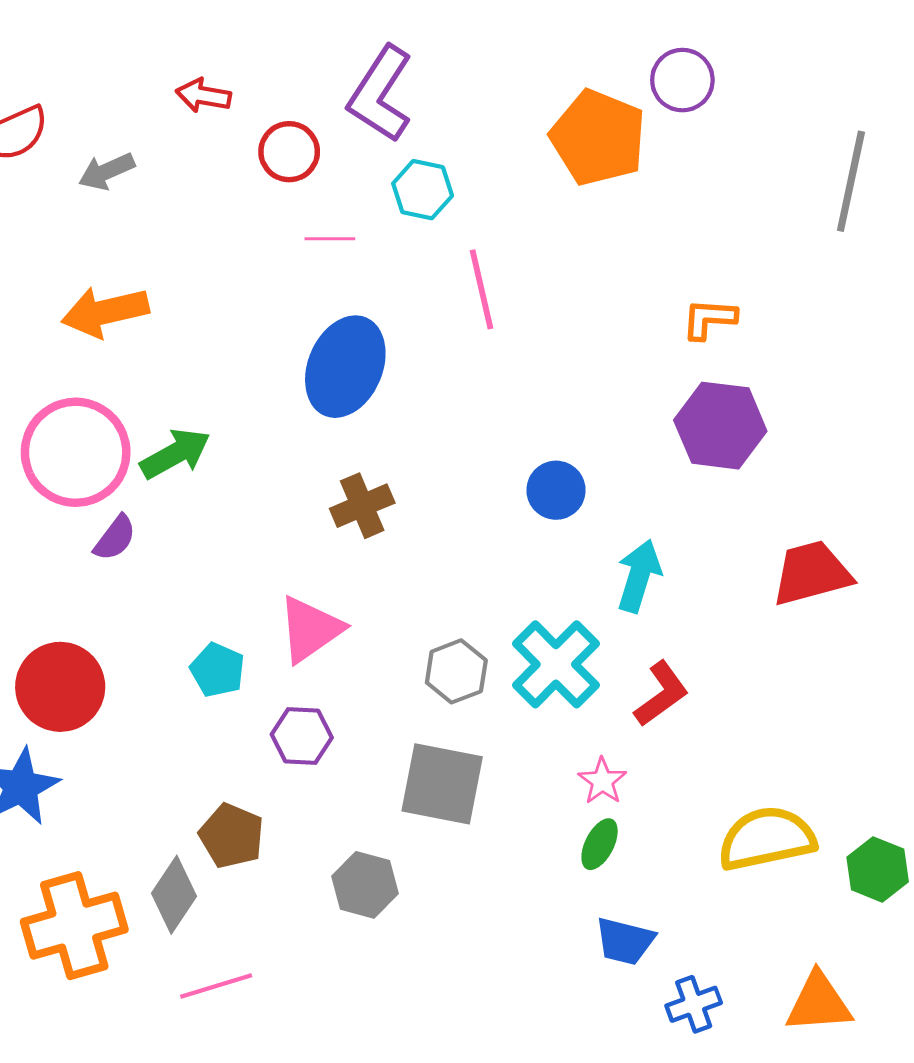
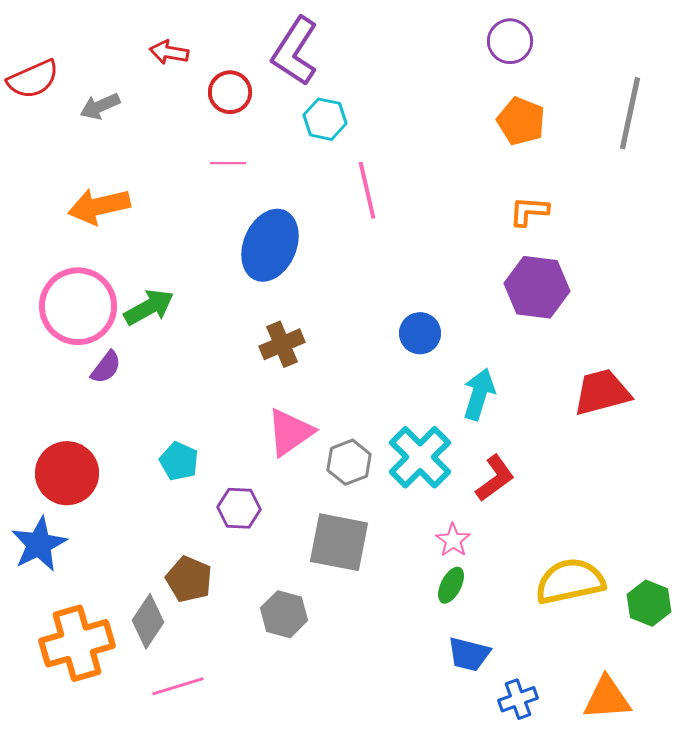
orange pentagon: (598, 138) -> (521, 121), moved, size x0.7
pink line: (330, 239) -> (228, 163), moved
pink triangle: (310, 629) -> (290, 432), moved

